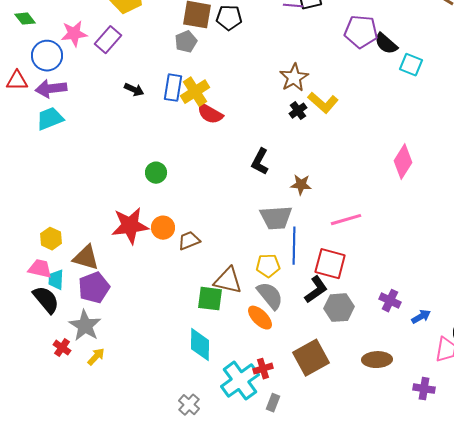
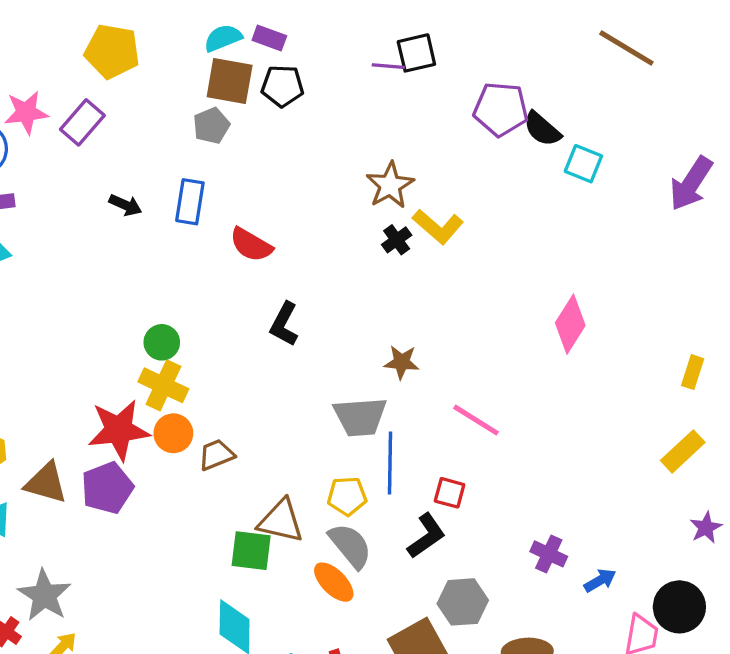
yellow cross: (195, 92) -> (163, 385), moved, turned -32
black L-shape: (260, 162) -> (284, 324), moved
pink line: (346, 220) -> (476, 420), turned 48
red square: (330, 264) -> (450, 493), size x0.6
purple pentagon: (94, 288) -> (107, 488), moved
gray hexagon: (339, 308) -> (463, 602), moved

